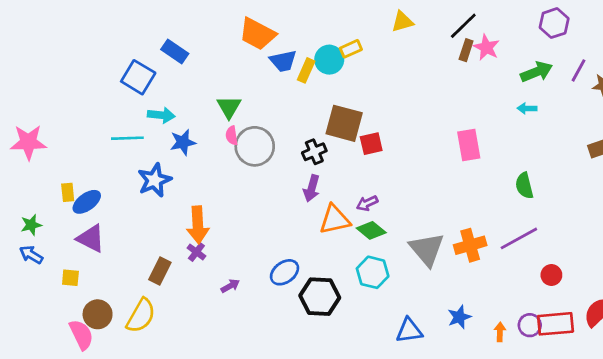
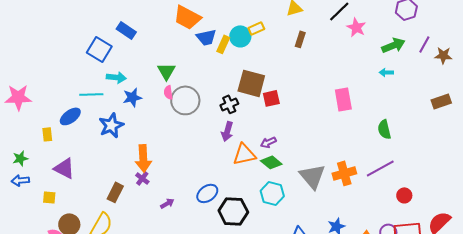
brown rectangle: (466, 50) -> (300, 39), moved
blue ellipse: (87, 202) -> (70, 116), moved
blue arrow: (31, 255) -> (20, 180), turned -36

